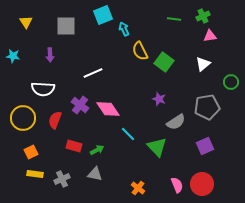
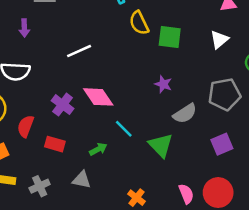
green square: (164, 62) -> (170, 37), turned -30
purple cross: (80, 105) -> (63, 105), moved
red semicircle: (55, 120) -> (26, 126), moved
green arrow: (97, 150) -> (98, 149), moved

